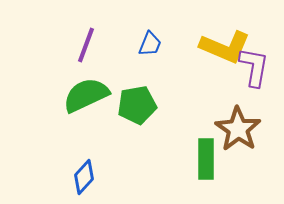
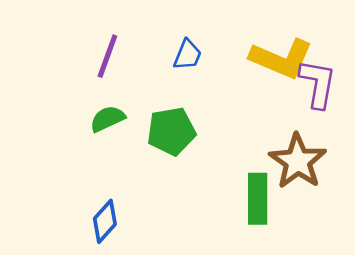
green semicircle: (86, 95) -> (107, 119), size x0.6

